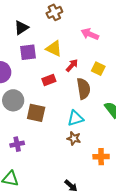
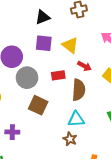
red arrow: (72, 65) -> (84, 66), turned 64
brown semicircle: (84, 89) -> (79, 90), moved
gray circle: (13, 100) -> (27, 78), moved

